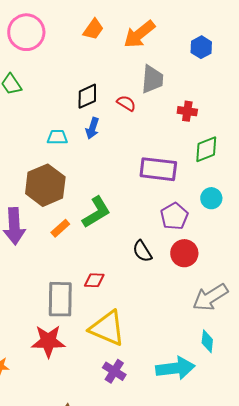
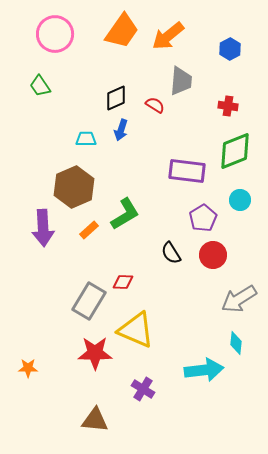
orange trapezoid: (93, 29) -> (122, 31), size x1.6
red cross: (187, 111) -> (228, 106), moved
green diamond: (206, 149) -> (235, 151), size x1.4
gray rectangle: (60, 299) -> (89, 301), turned 30
red star: (48, 341) -> (95, 353), moved
purple cross: (114, 371) -> (143, 389), moved

